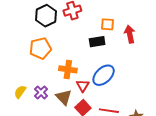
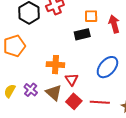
orange pentagon: (40, 48) -> (14, 46), moved
blue ellipse: (104, 75) -> (107, 67), moved

